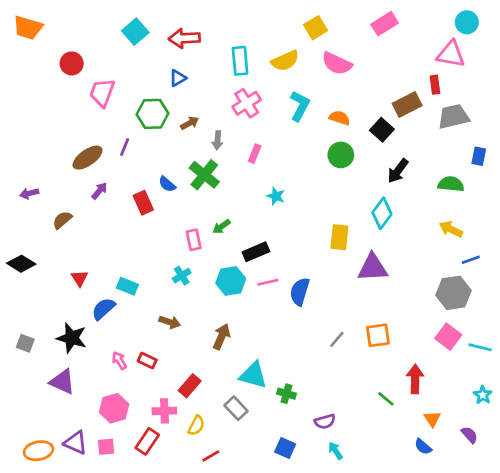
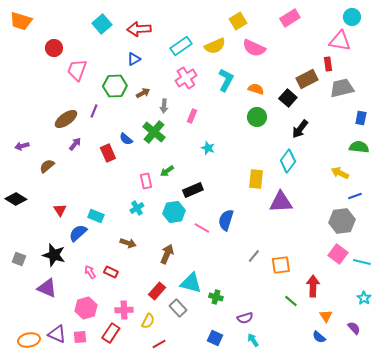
cyan rectangle: (240, 61) -> (181, 46), turned 60
green semicircle: (451, 184) -> (359, 147), moved
pink line: (268, 282) -> (202, 228), moved, turned 42
orange square: (378, 335) -> (281, 265), moved
red rectangle: (190, 386) -> (157, 291), moved

